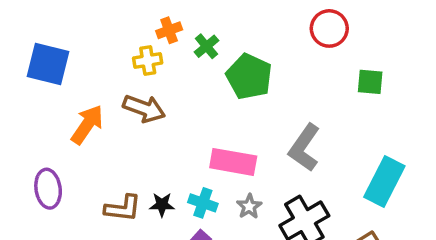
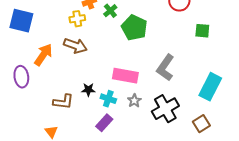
purple ellipse: (48, 189) -> (21, 77), moved
black star: (162, 205) -> (88, 90), moved

